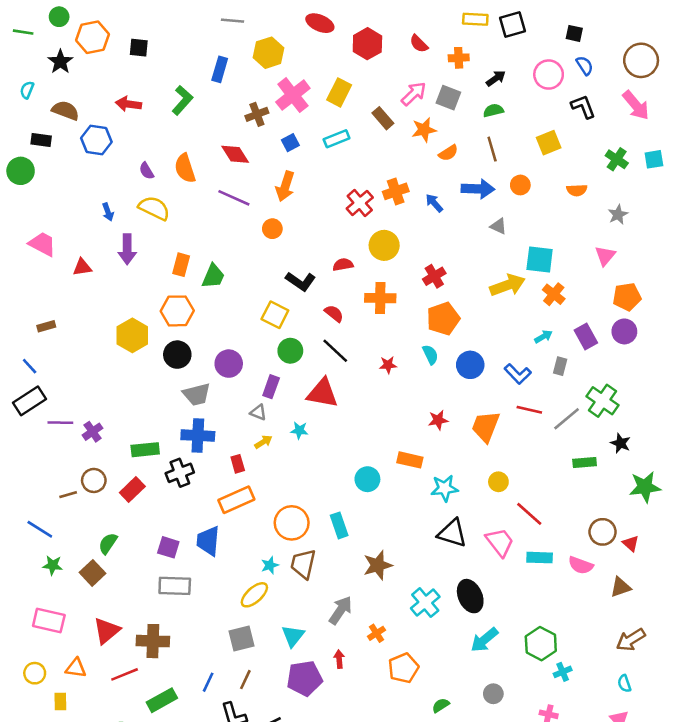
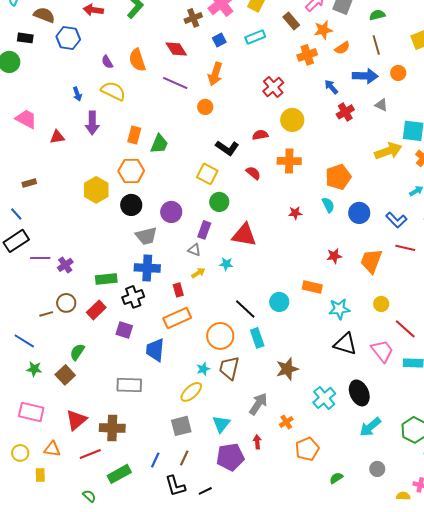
orange cross: (396, 191) -> (307, 55), moved
red cross: (434, 276) -> (345, 112), moved
black line: (335, 351) -> (245, 309), moved
purple square: (168, 547) -> (124, 330), moved

